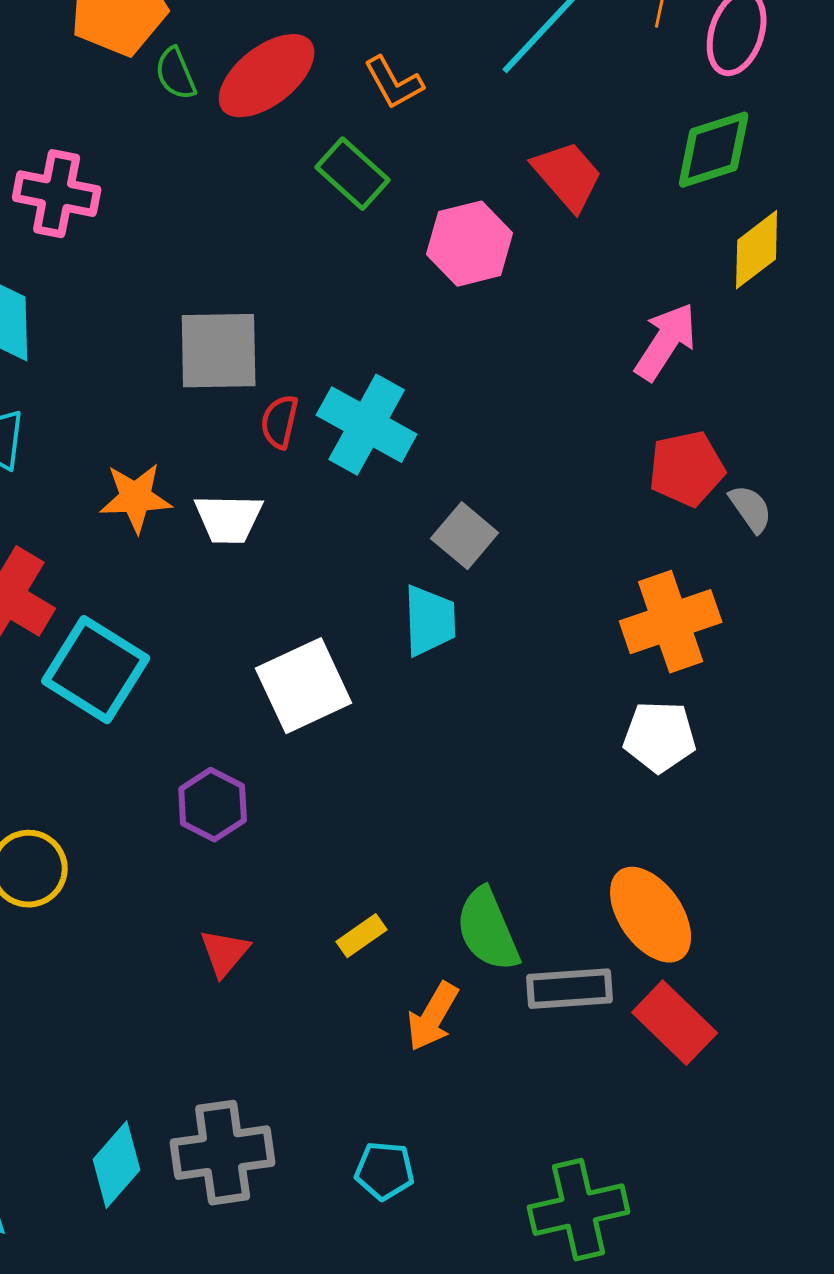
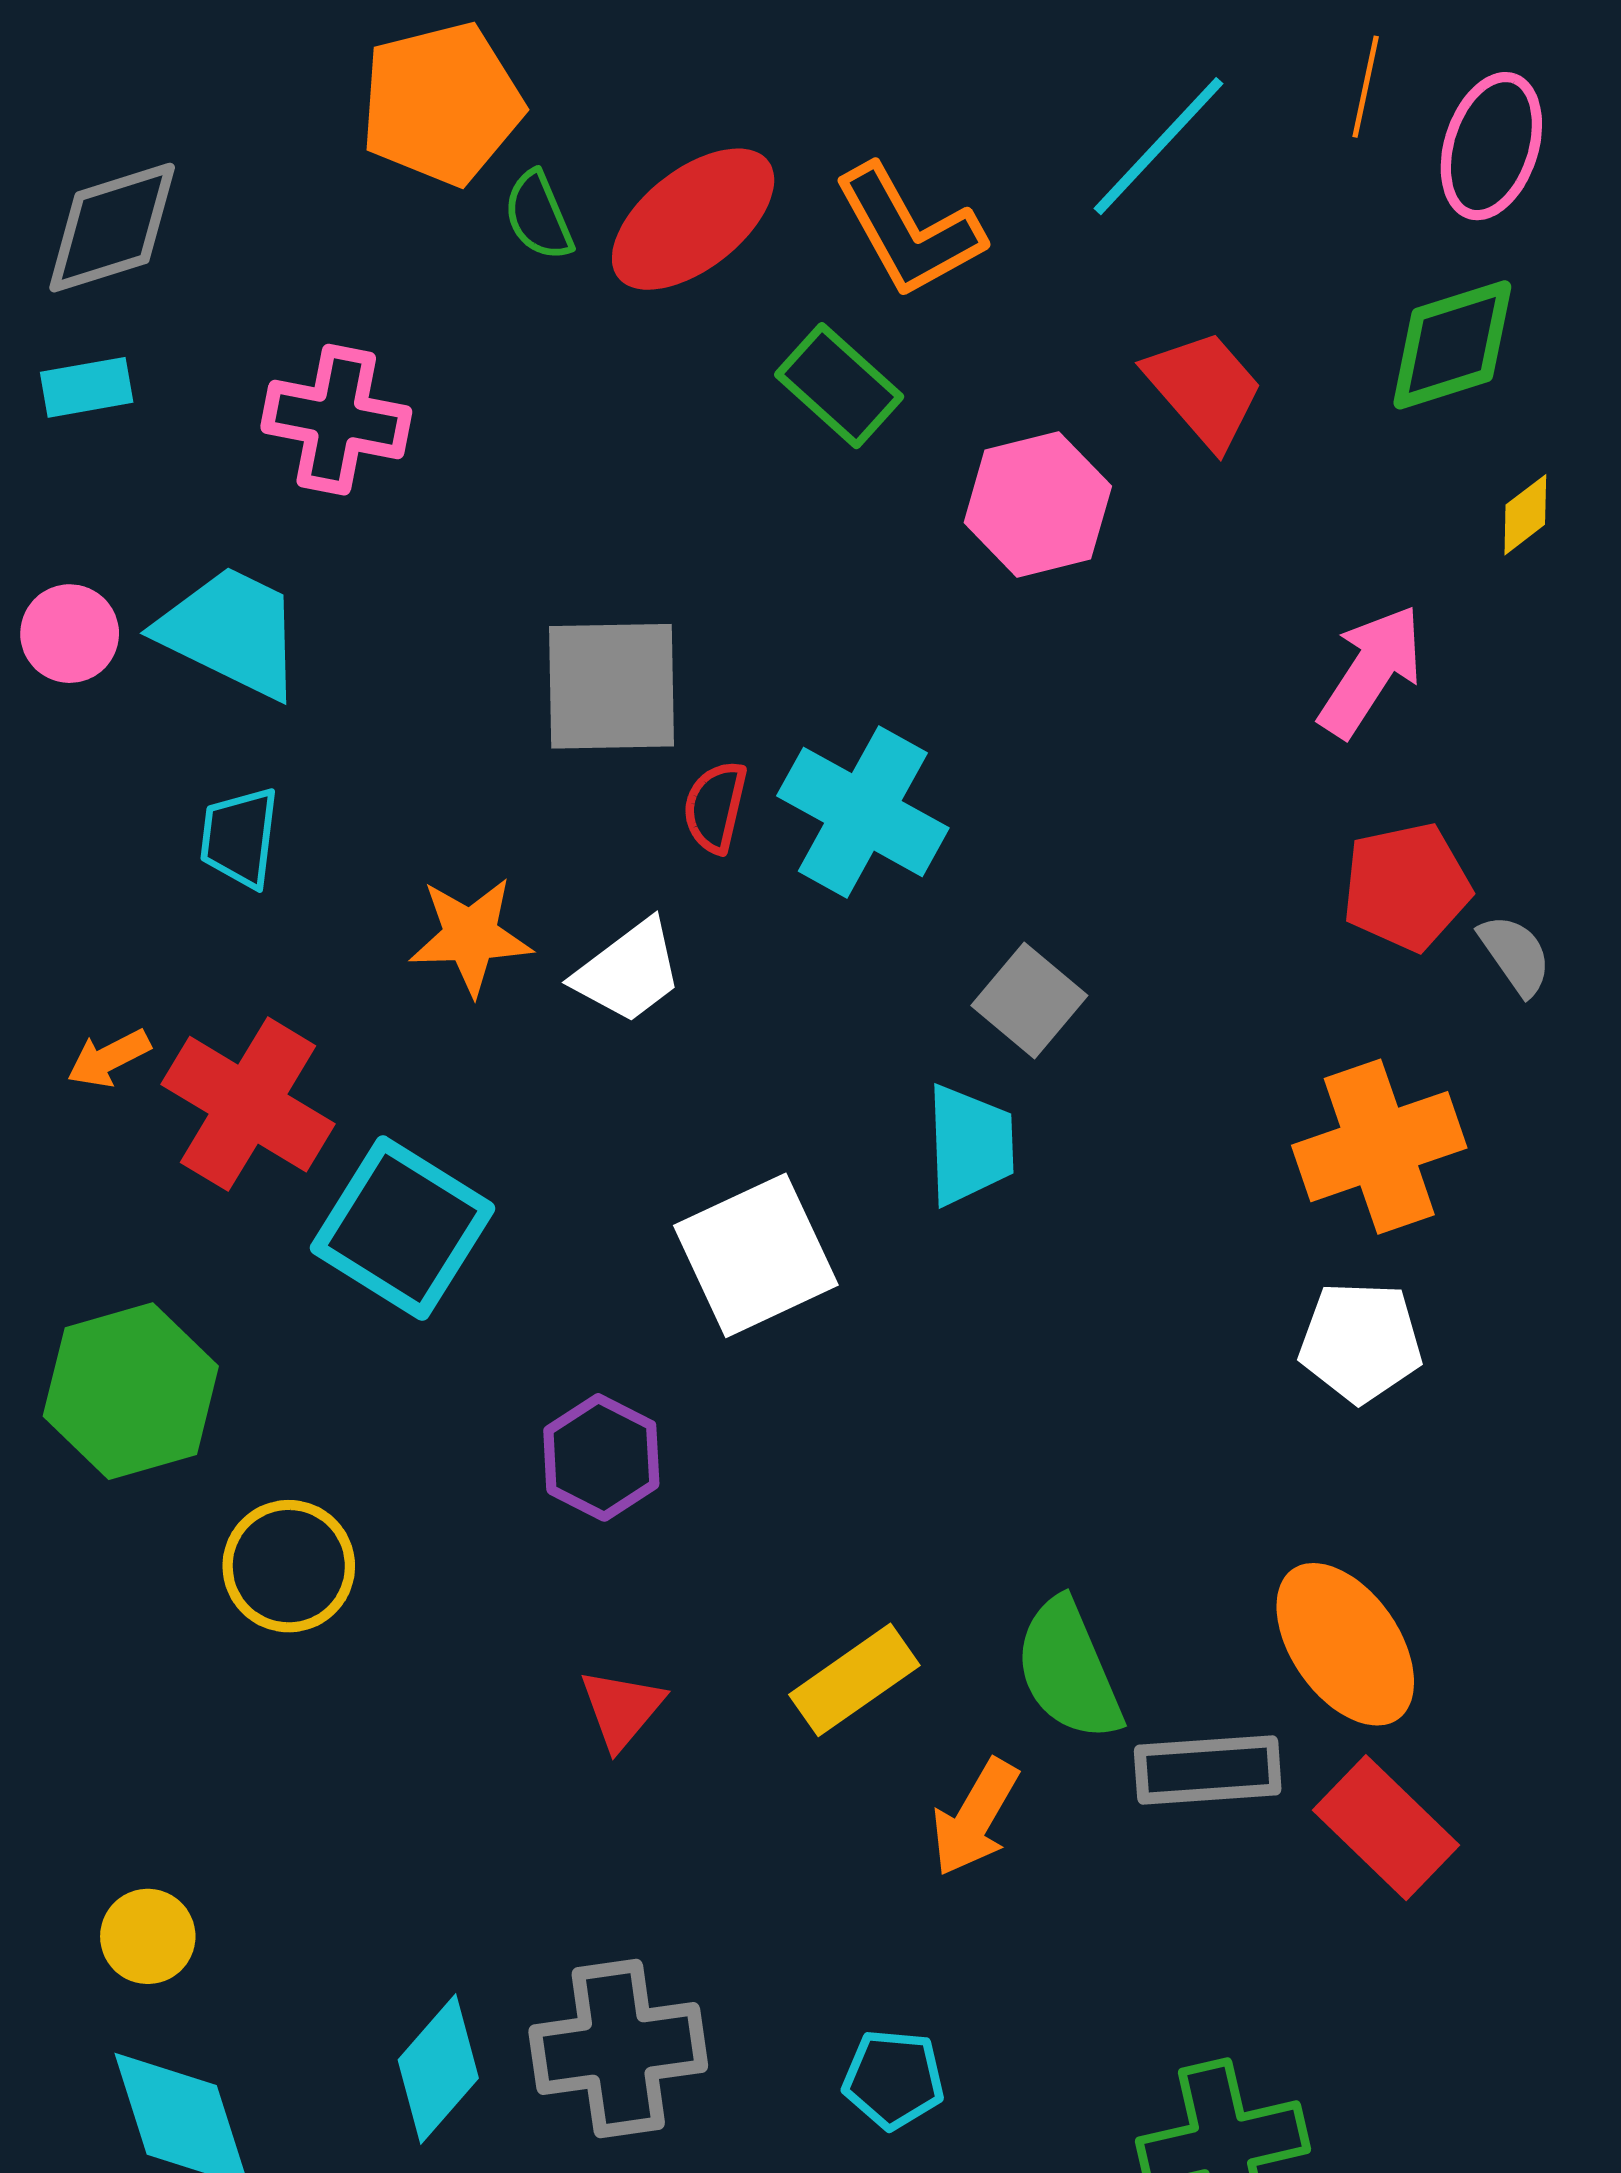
orange L-shape: (394, 83) -> (909, 231), size x1.5
yellow diamond: (757, 250) -> (1525, 515), size x0.6
white trapezoid: (229, 519) -> (628, 972), turned -38
yellow rectangle: (362, 936) -> (854, 1680), size x1.5

